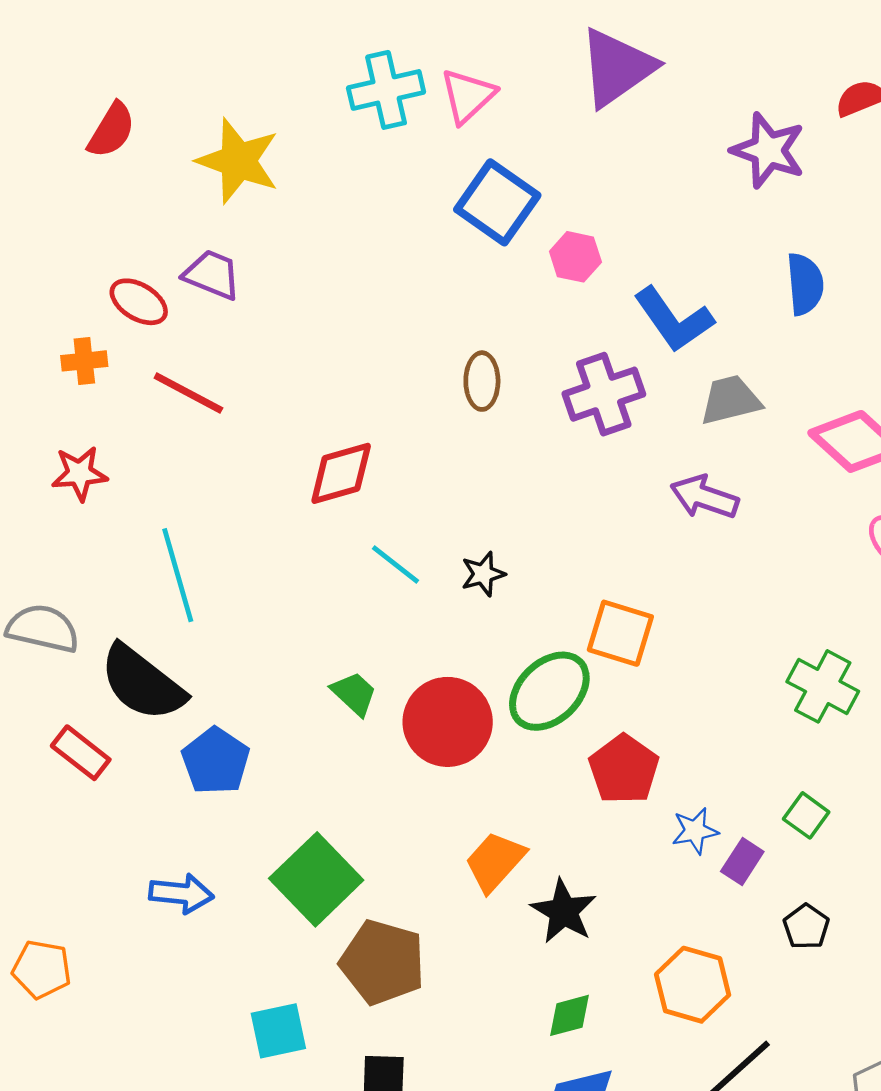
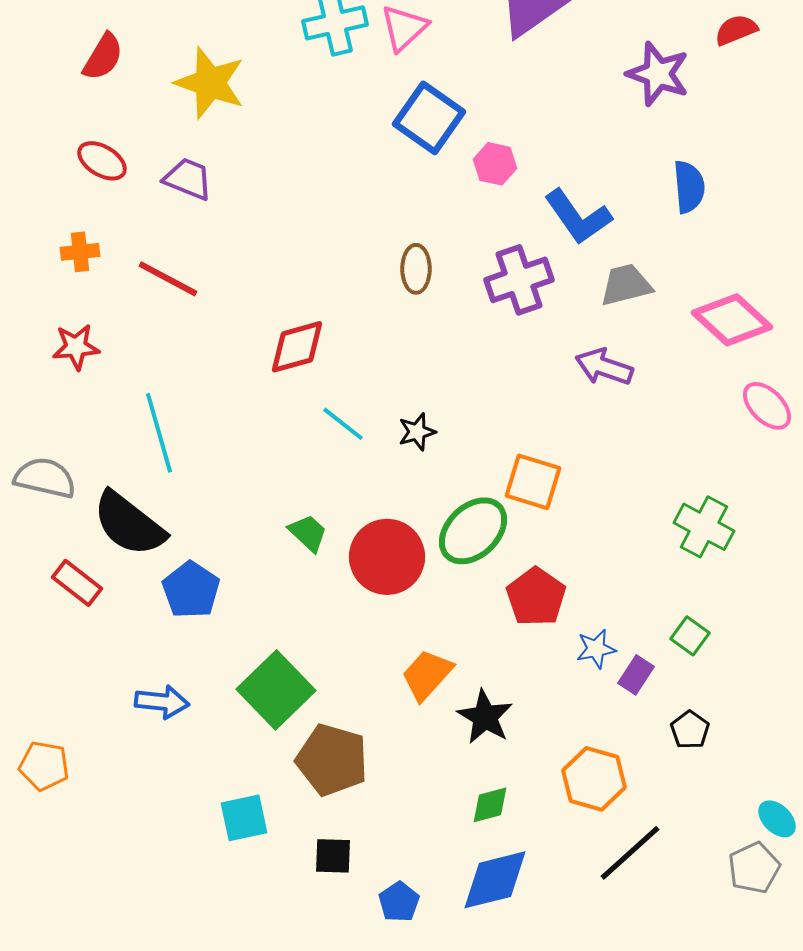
red ellipse: (139, 302) -> (102, 161), moved

